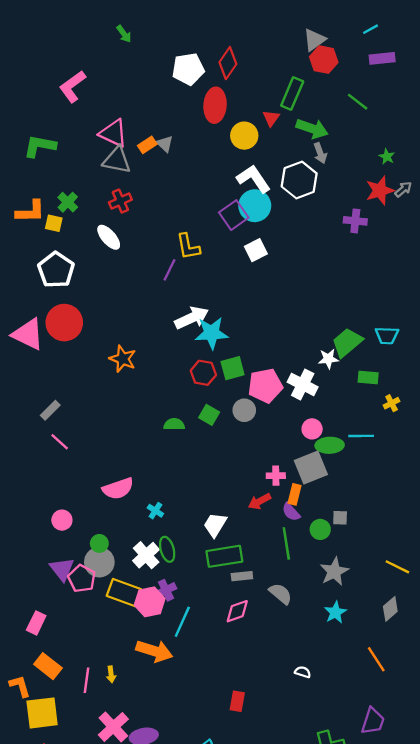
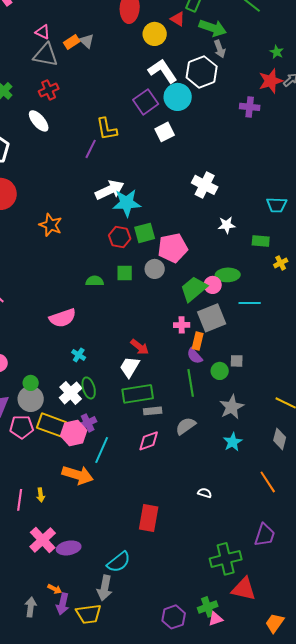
red triangle: (271, 118) -> (178, 19), turned -35
pink triangle: (113, 133) -> (43, 32), size x0.6
cyan circle: (255, 206) -> (178, 97), moved
green trapezoid: (347, 342) -> (194, 289), moved
white cross: (303, 385) -> (205, 185), moved
green square: (209, 415) -> (125, 273), turned -30
cyan line: (361, 436) -> (250, 303), moved
green ellipse: (330, 445) -> (228, 275), moved
pink semicircle: (118, 489) -> (63, 318), moved
red arrow: (259, 501) -> (140, 347), moved, turned -114
pink pentagon: (82, 579) -> (22, 427), moved, turned -30
gray semicircle: (280, 594) -> (186, 426), turned -75
gray diamond: (390, 609) -> (280, 439), turned -35
red rectangle: (237, 701) -> (149, 518), size x1.5

